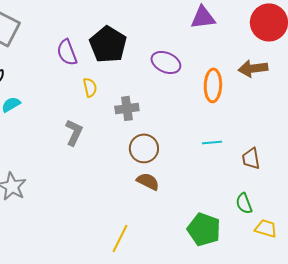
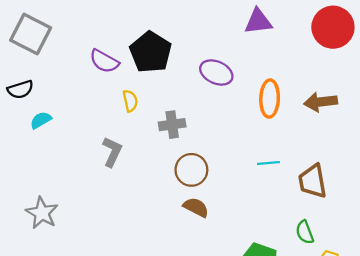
purple semicircle: (67, 52) -> (104, 61), turned -40
brown arrow: (253, 68) -> (321, 102), moved
brown trapezoid: (251, 158) -> (313, 181), size x1.4

